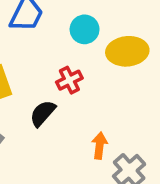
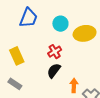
black semicircle: (43, 113) -> (54, 71), moved

